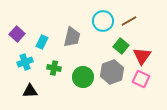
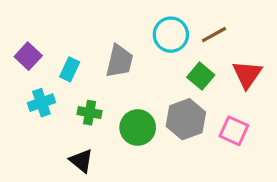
red triangle: (142, 56) -> (247, 74), moved
black triangle: (30, 91) -> (81, 161), moved, turned 42

